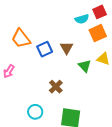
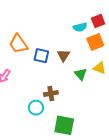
blue square: (45, 49) -> (41, 56), turned 35
brown cross: (56, 87) -> (51, 93), turned 32
cyan circle: (35, 112) -> (36, 108), moved

